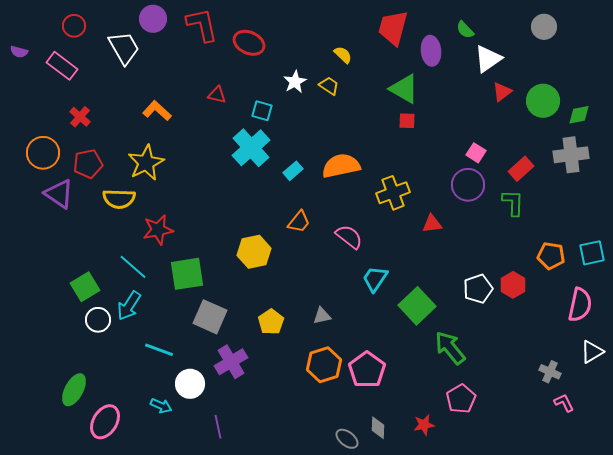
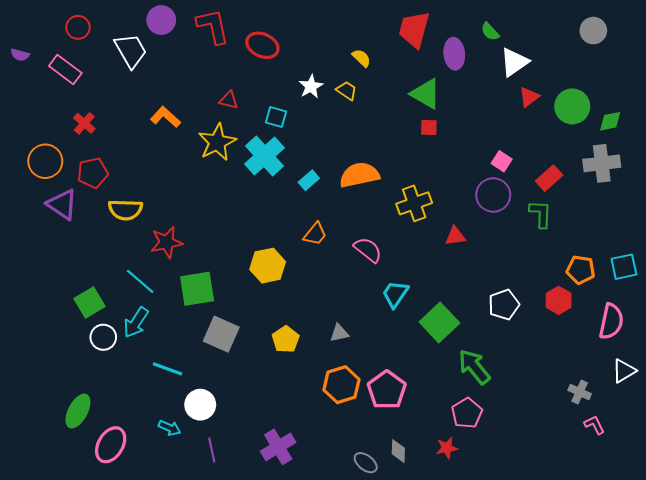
gray circle: (544, 27) -> (593, 31), moved
yellow star: (146, 163) -> (217, 142), moved
red hexagon: (513, 285) -> (559, 300), moved
purple cross: (231, 362) -> (278, 447), moved
pink pentagon: (461, 399) -> (467, 413), moved
purple line: (218, 427) -> (212, 450), moved

